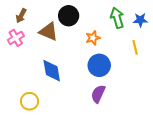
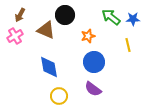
green arrow: (117, 18) -> (111, 17), turned -36
purple semicircle: (98, 94) -> (93, 89), turned -78
yellow circle: (30, 101) -> (59, 96), moved

